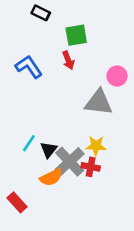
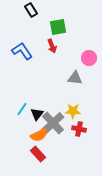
black rectangle: (41, 13) -> (31, 10), turned 32
gray triangle: (99, 102) -> (75, 78), size x0.7
red cross: (91, 167) -> (79, 129), moved
red rectangle: (17, 202) -> (38, 154), moved

